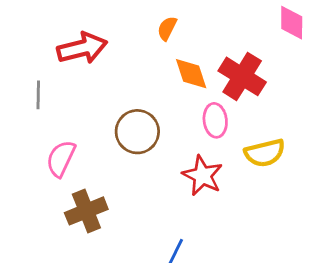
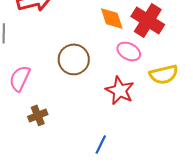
pink ellipse: (215, 120) -> (129, 51), turned -55
brown cross: (86, 211) -> (38, 115), size x0.7

